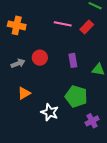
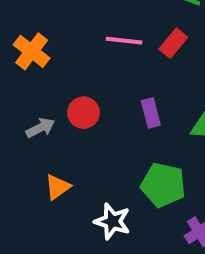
orange cross: (17, 25) -> (32, 51), turned 30

